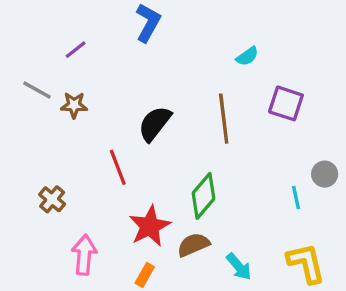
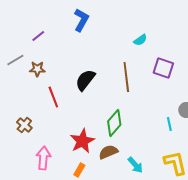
gray line: (37, 90) -> (15, 60), turned -60
red line: (118, 167) -> (53, 97), moved

